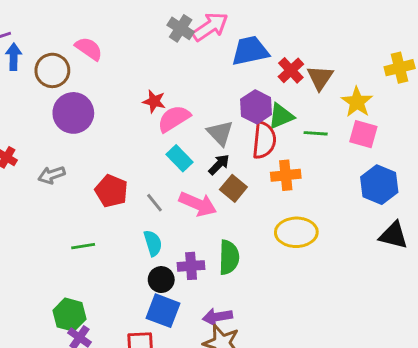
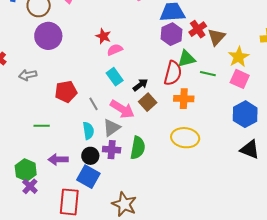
purple hexagon: (256, 107) -> (171, 34), moved
pink semicircle: (174, 119) -> (115, 50), size x0.7
gray triangle: (220, 133) -> (112, 128), moved, turned 30
red pentagon: (111, 191) -> (66, 92), turned 30
purple arrow: (217, 317) -> (58, 159), moved

